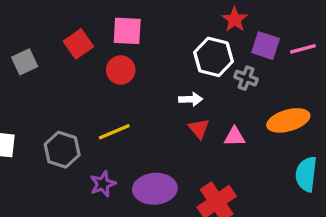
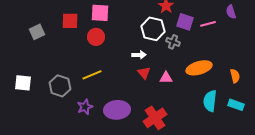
red square: (78, 44) -> (70, 21), turned 36

